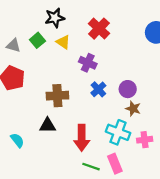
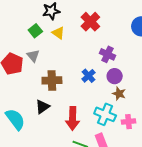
gray triangle: (13, 45) -> (33, 56), moved, turned 32
purple cross: (88, 63) -> (108, 54), moved
black triangle: (48, 125) -> (43, 107), turned -35
cyan semicircle: (17, 140) -> (15, 119), size x1.6

